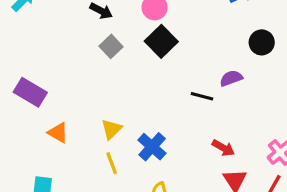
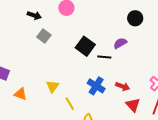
black square: (161, 41) -> (85, 46), moved
blue cross: (152, 147) -> (96, 86), moved
yellow line: (112, 163) -> (70, 104), moved

